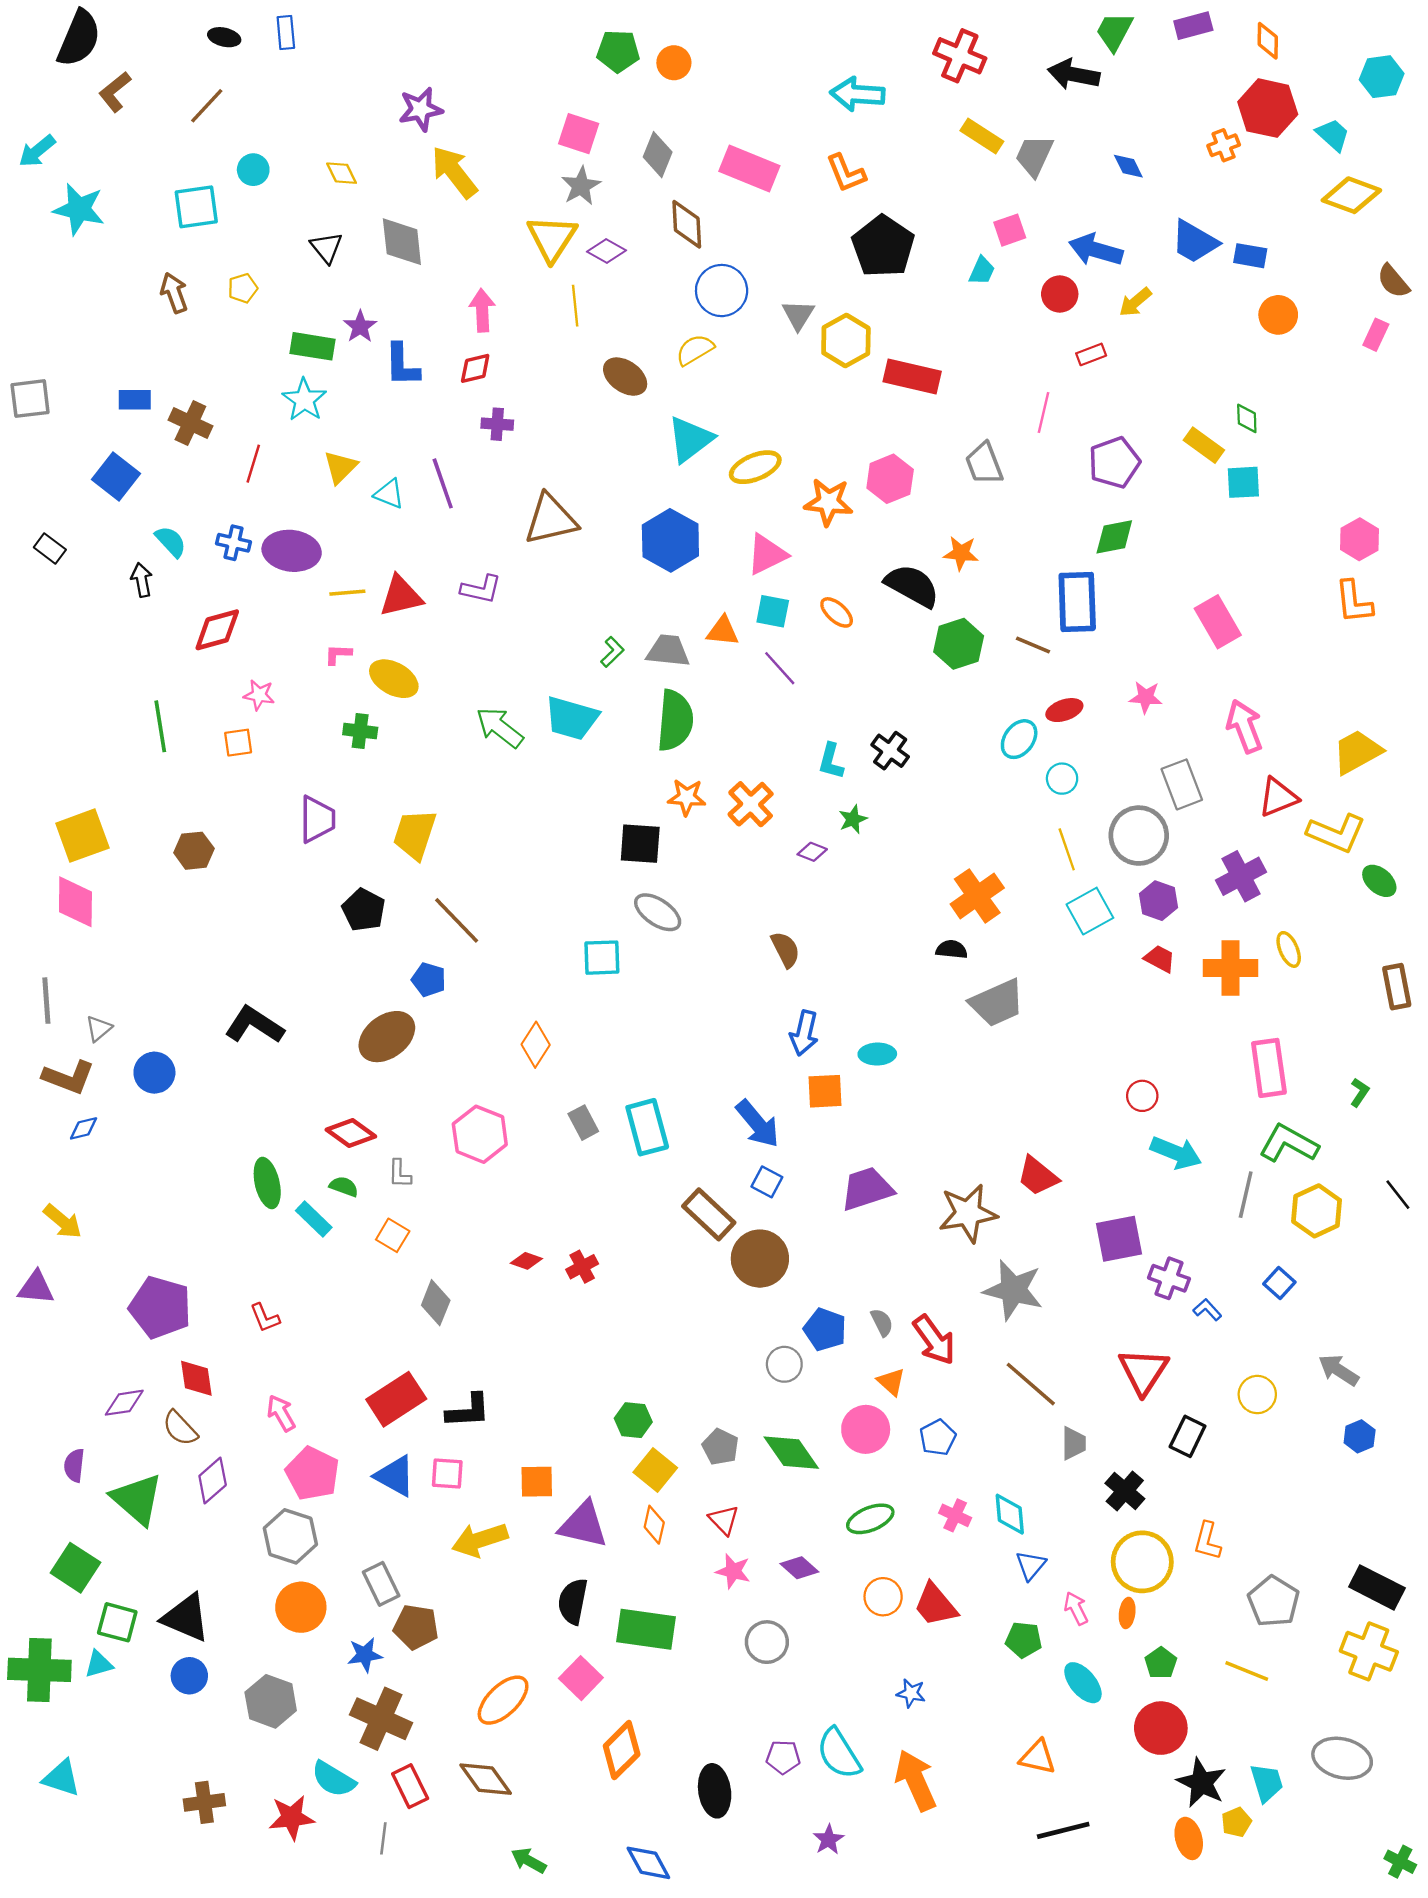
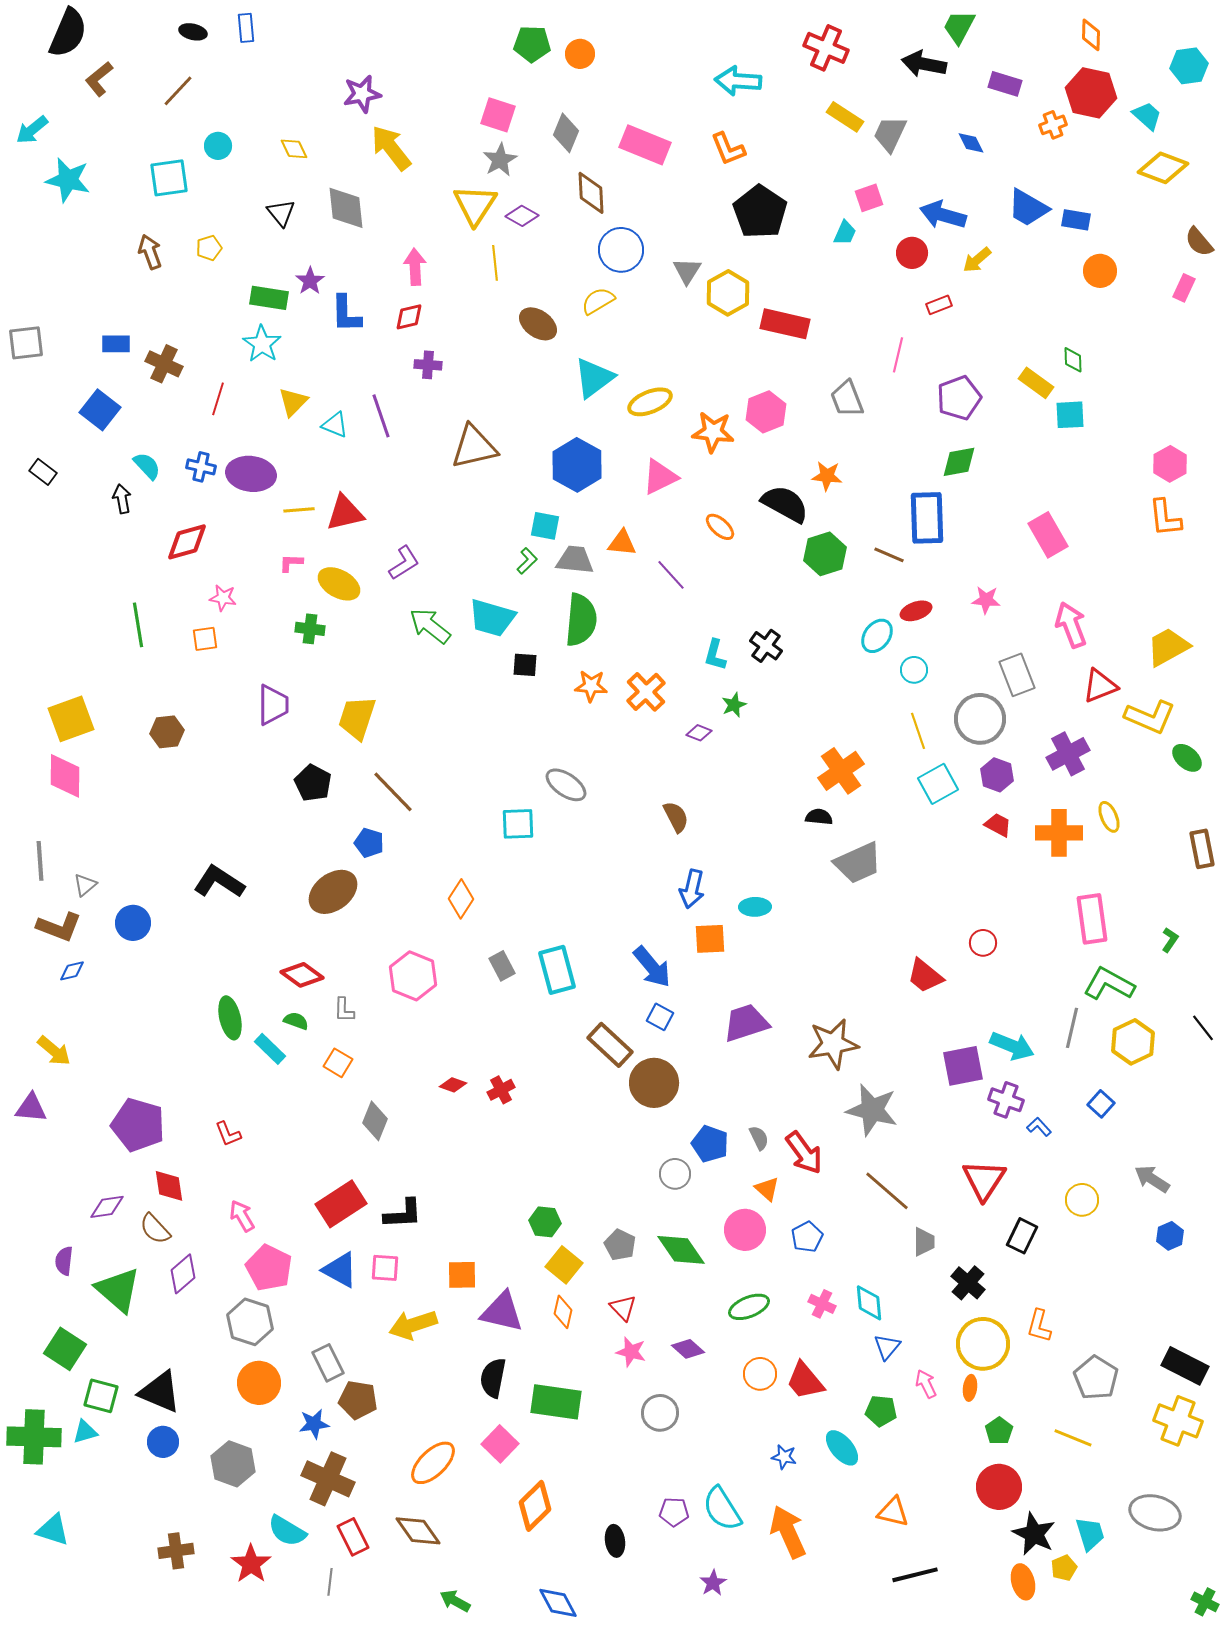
purple rectangle: (1193, 26) -> (1005, 84), moved, turned 32
purple L-shape: (481, 589) -> (404, 563), moved, turned -45
cyan square: (773, 611) -> (545, 526), moved
black square: (640, 844) -> (525, 665), moved, size x0.7
cyan arrow: (1176, 1153) -> (1012, 1046), moved
red trapezoid: (1038, 1176) -> (925, 976), moved
cyan ellipse: (1083, 1683) -> (842, 1448), moved
black ellipse: (715, 1791) -> (615, 1541), size x0.7
red star: (292, 1818) -> (251, 1564), turned -30

